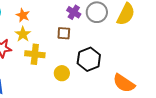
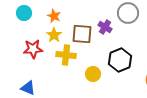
purple cross: (74, 12) -> (105, 27), moved
brown square: (64, 33) -> (82, 34), moved, size x1.5

